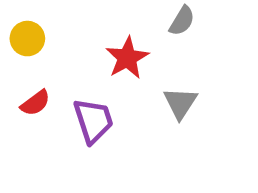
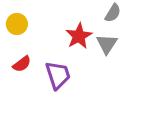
gray triangle: (180, 103) -> (107, 44), moved

